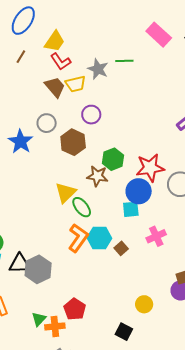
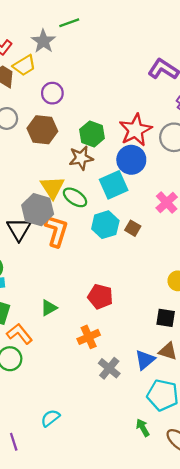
gray star: (98, 69) -> (43, 41), turned 30
cyan square: (131, 209) -> (114, 185), moved, size x1.4
orange L-shape: (78, 238) -> (56, 231), moved
black triangle: (20, 264) -> (19, 229), moved, turned -40
gray hexagon: (38, 269) -> (38, 210), moved
red pentagon: (75, 309) -> (100, 297), moved
green triangle: (39, 319) -> (49, 308), moved, turned 35

